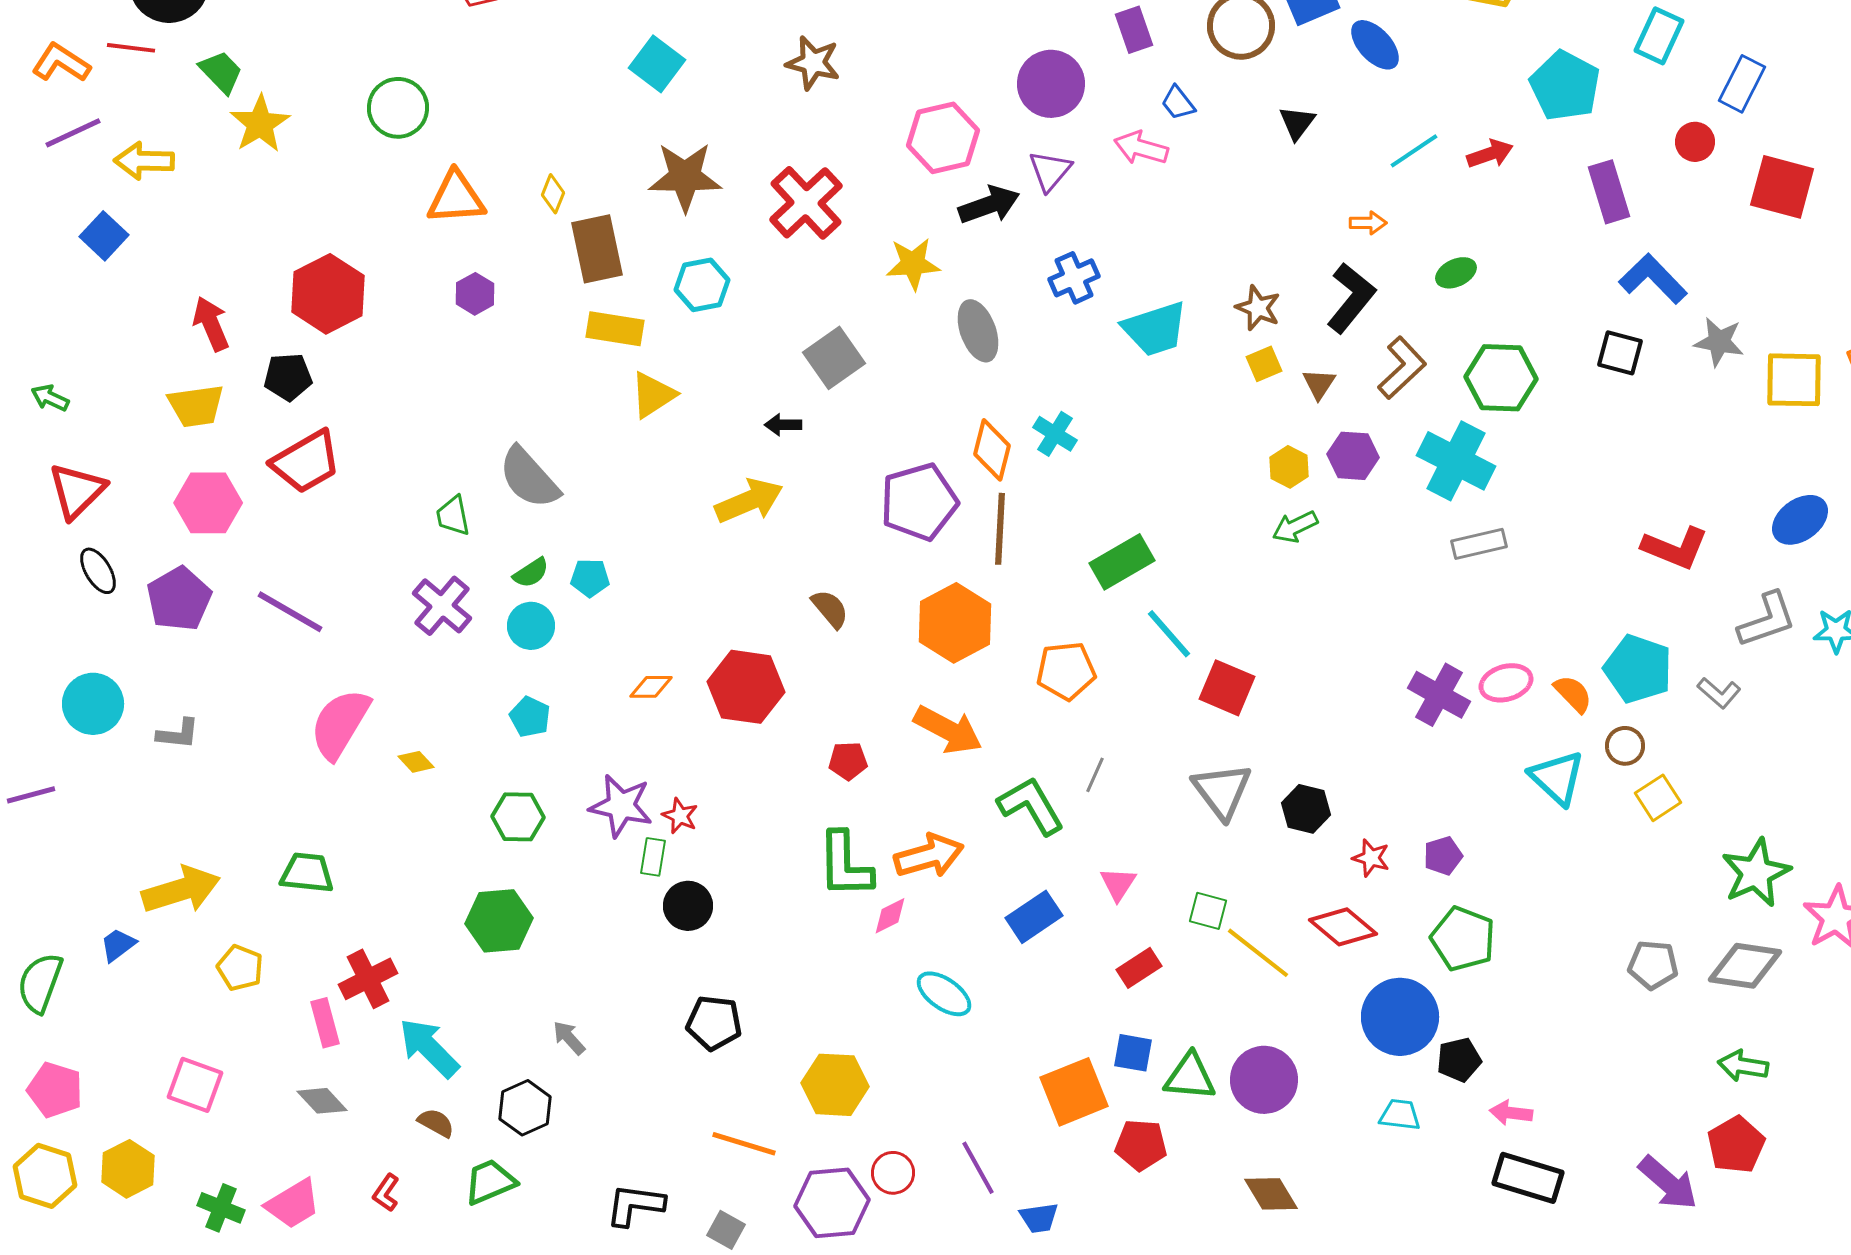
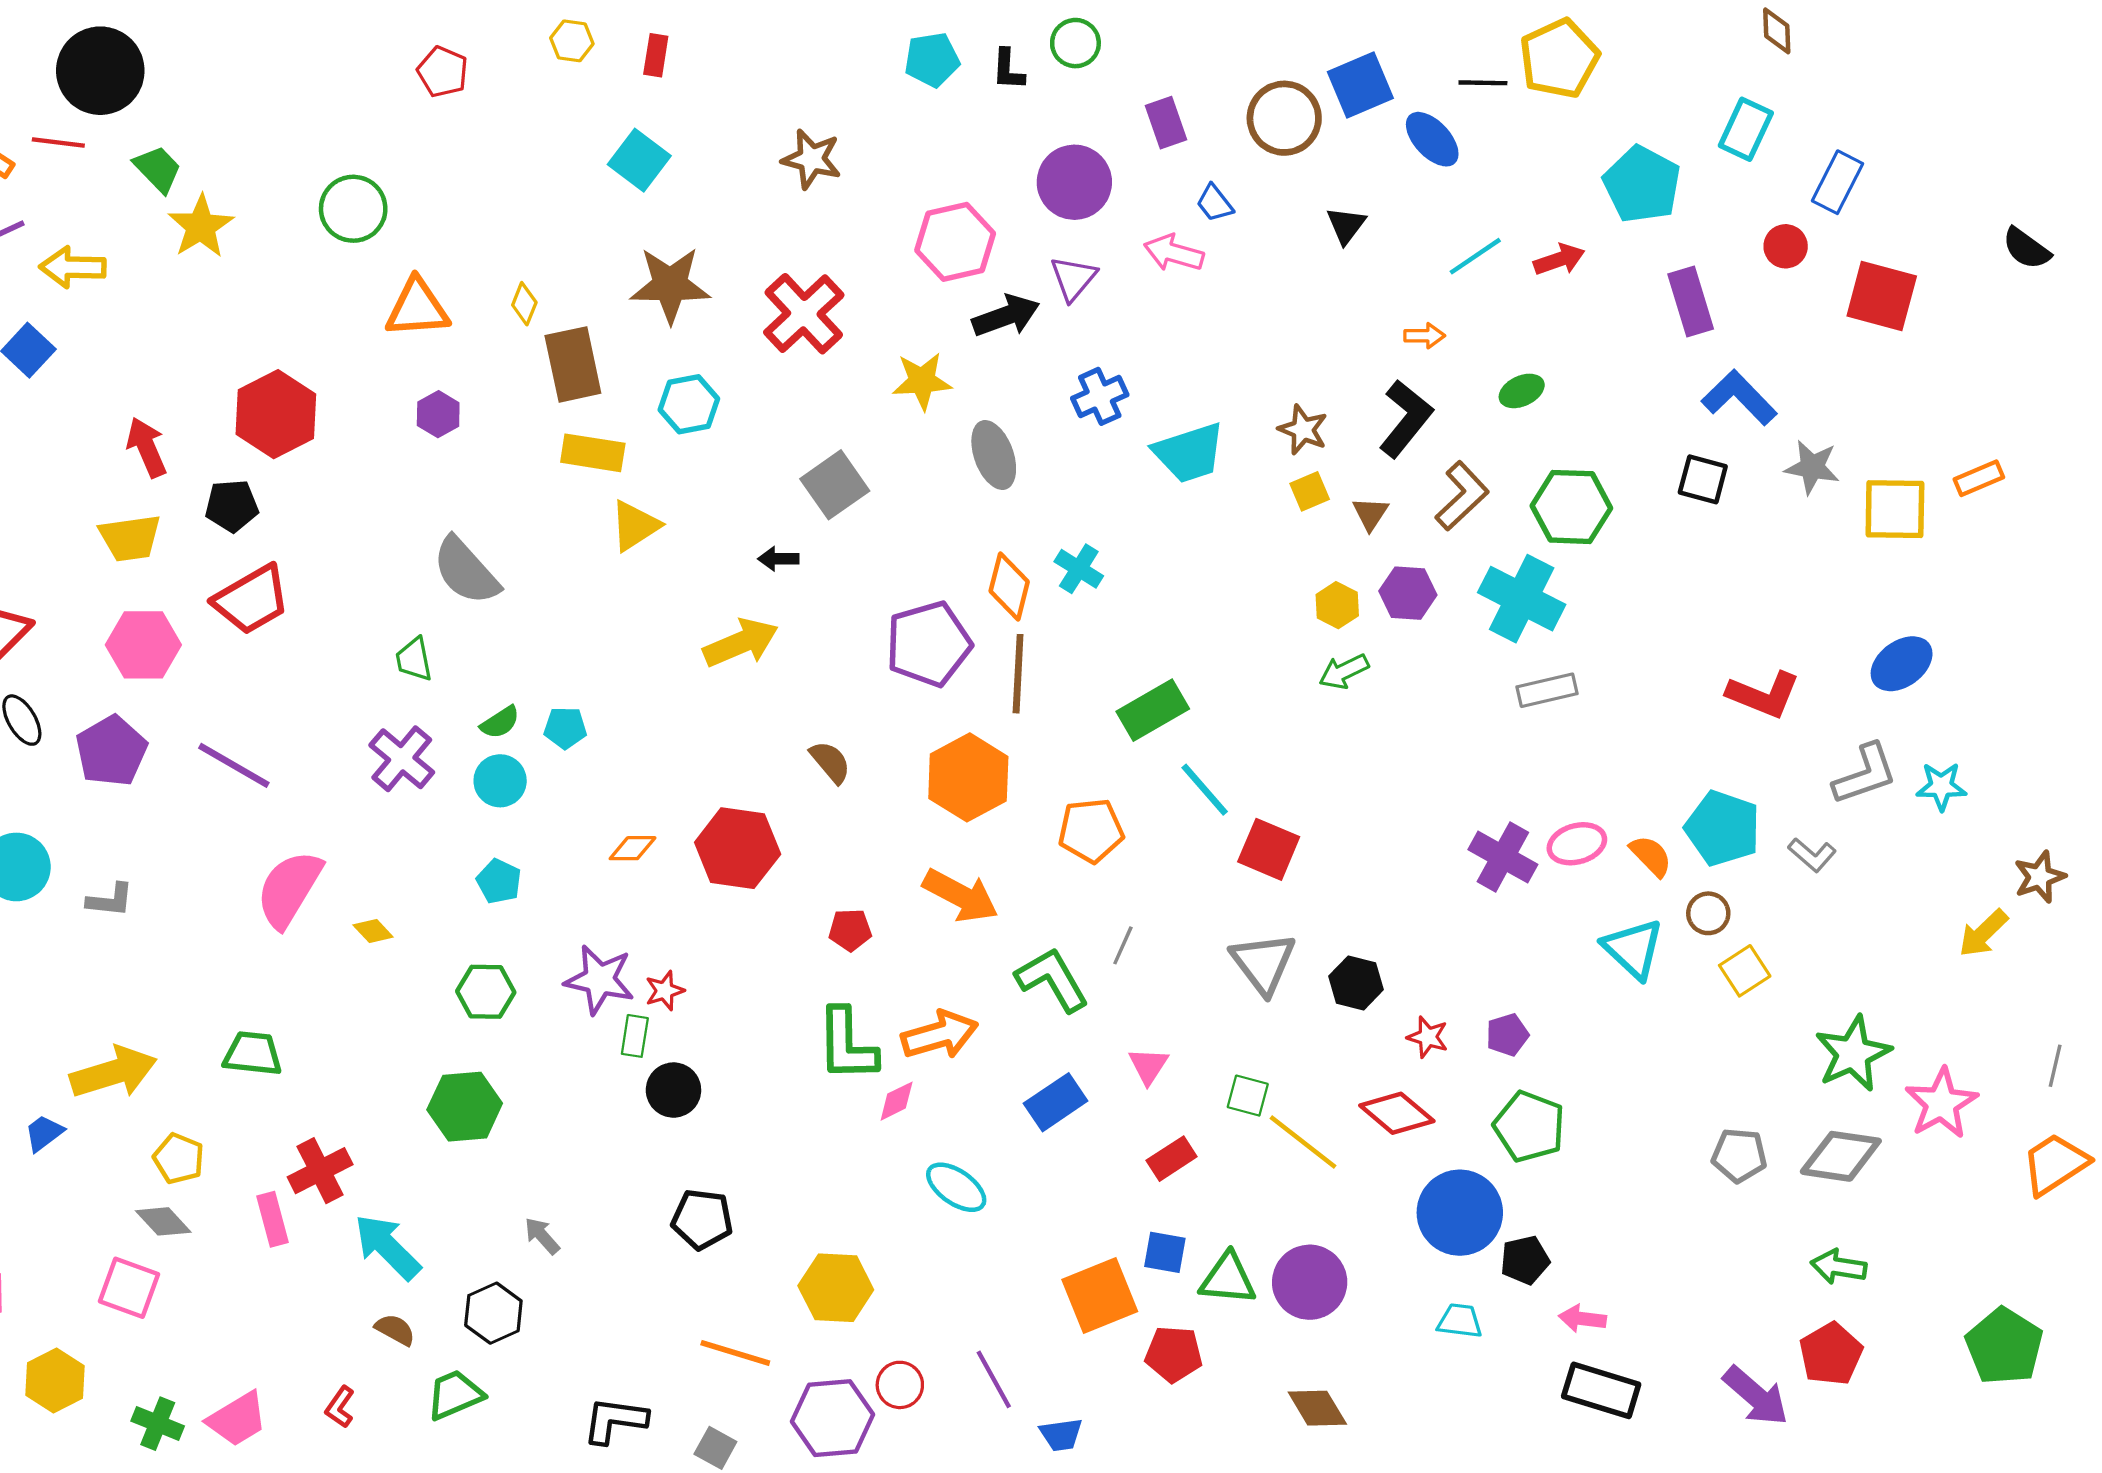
gray semicircle: (529, 478) -> (466, 571), moved
red star: (680, 816) -> (665, 991), turned 30
gray diamond: (322, 1101) -> (163, 1221), moved

